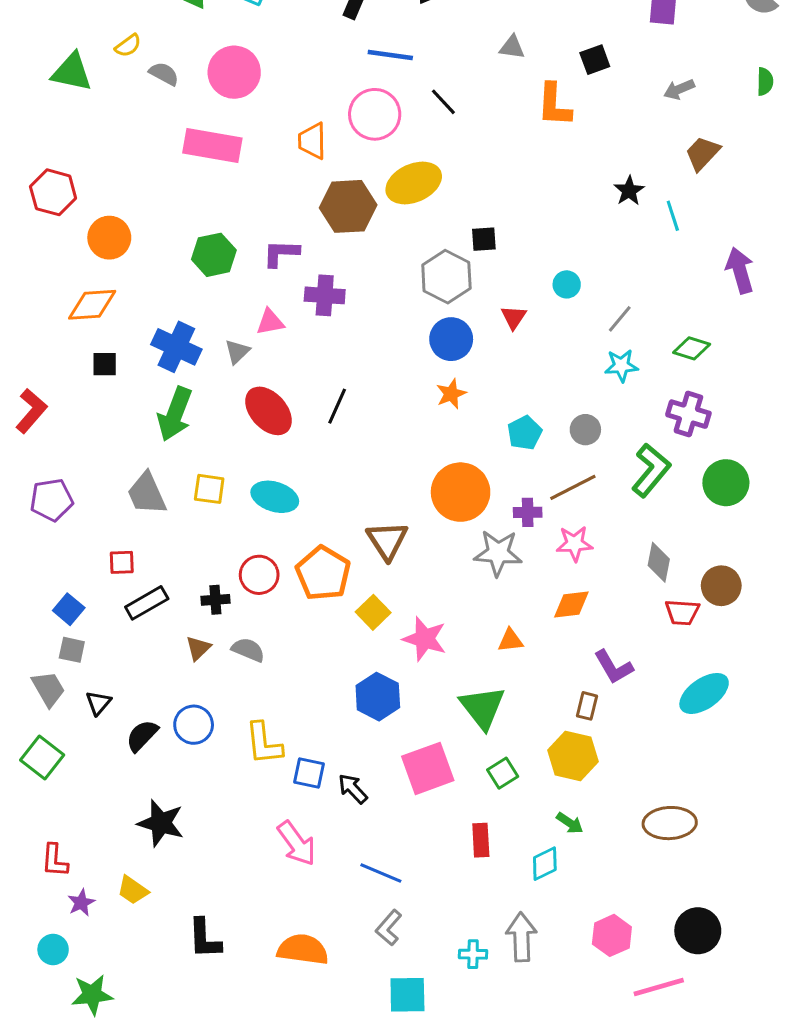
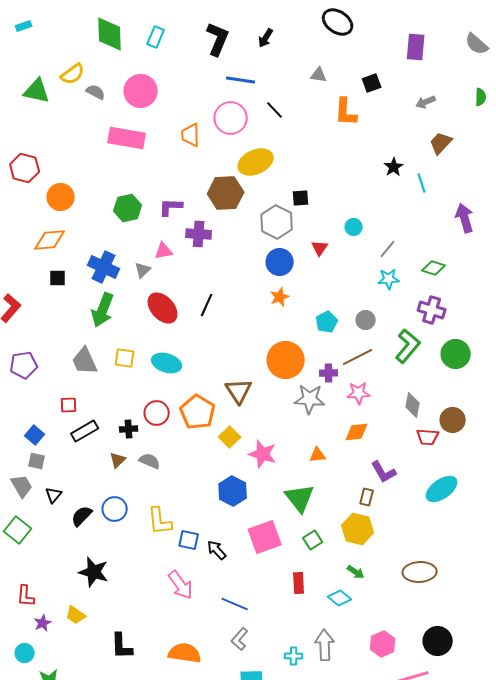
yellow semicircle: (128, 46) -> (73, 74), size x1.4
brown hexagon: (348, 206) -> (226, 193), moved
cyan diamond: (545, 864) -> (340, 598), turned 65

